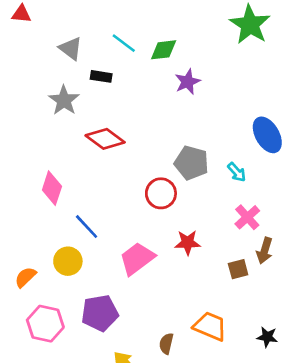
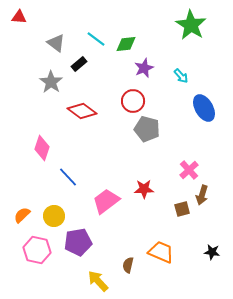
black rectangle: (101, 76) -> (79, 64), turned -49
cyan arrow: (237, 172) -> (181, 76), moved
red circle: (161, 193) -> (133, 101), moved
yellow circle: (68, 261) -> (54, 216), moved
black star: (267, 337) -> (212, 252), moved

